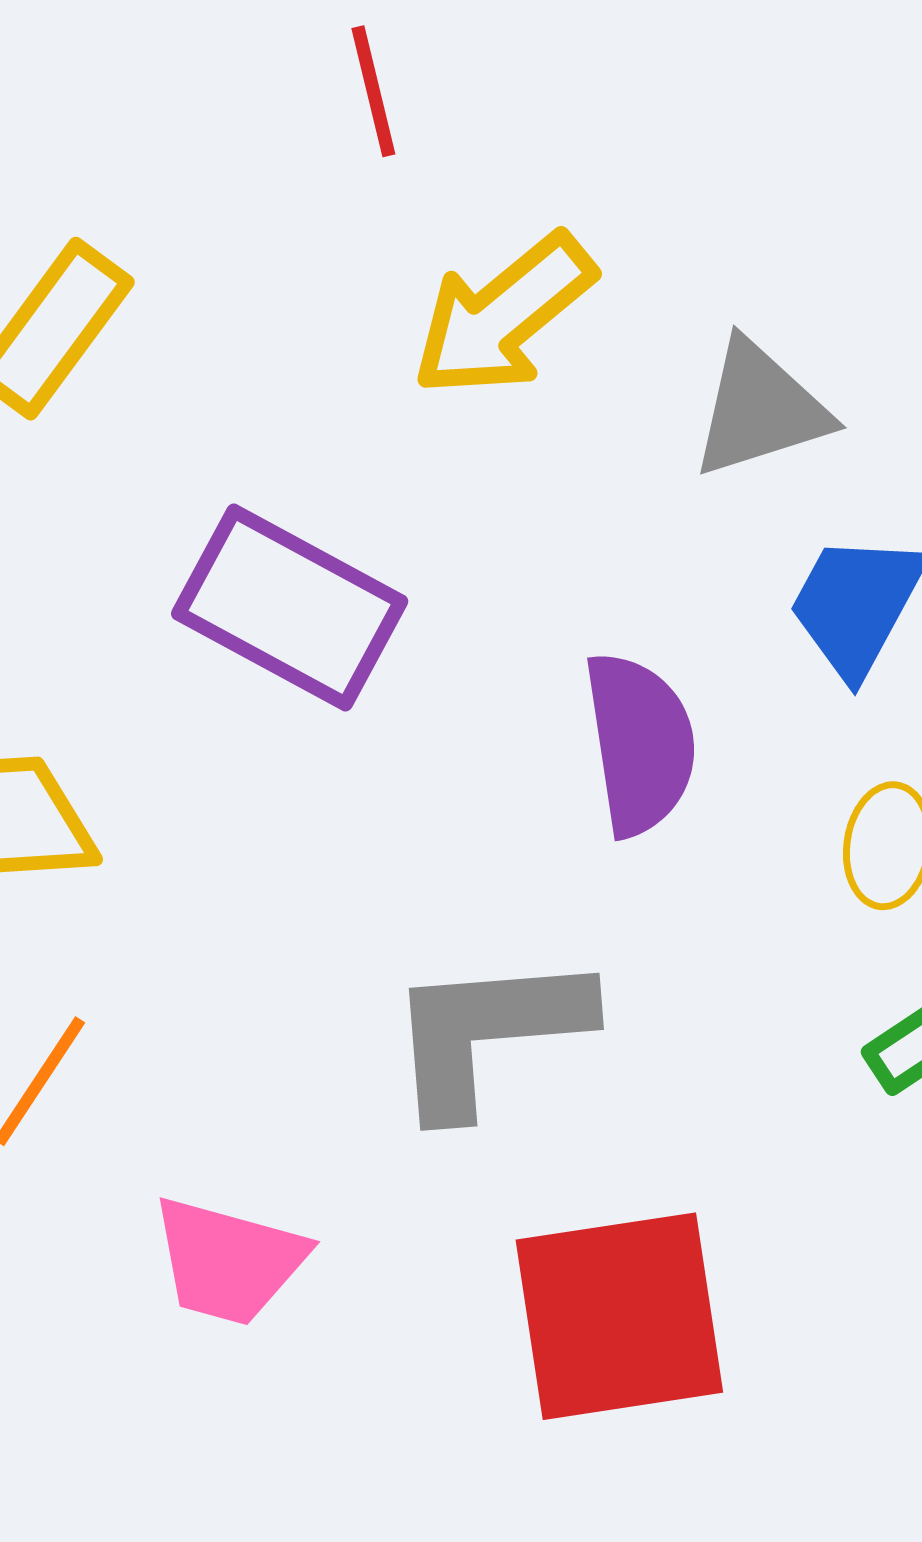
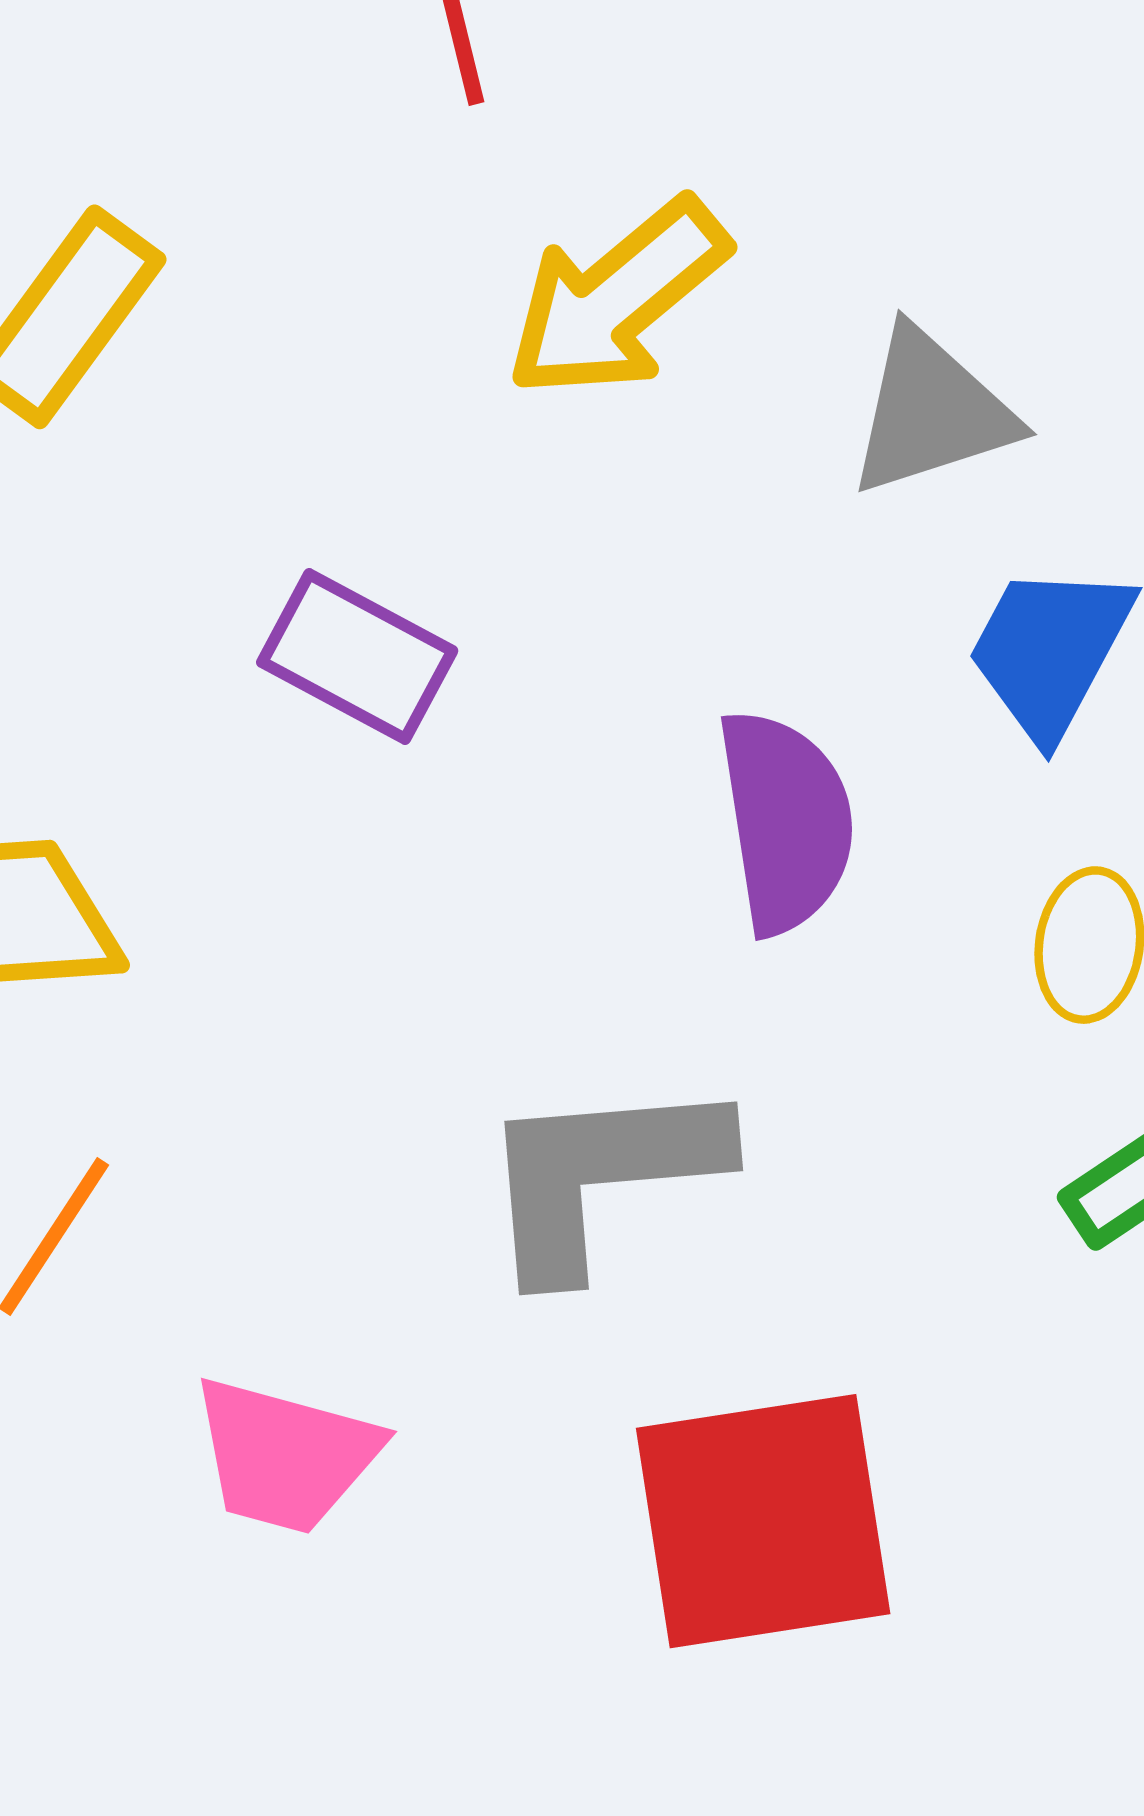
purple rectangle: (290, 608) -> (357, 657), size x0.7

